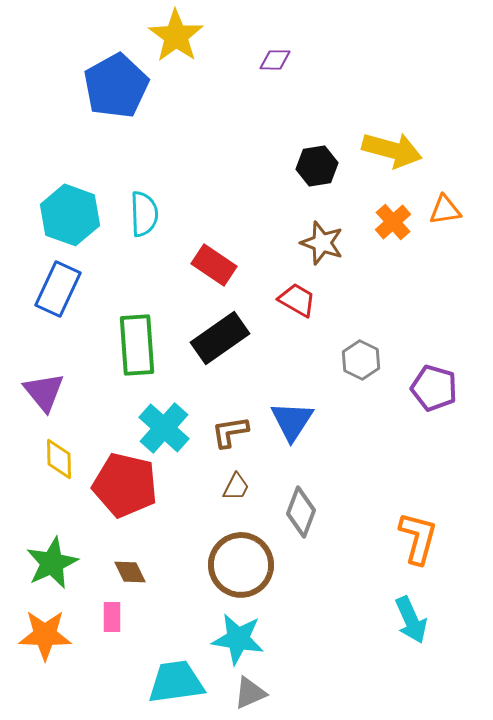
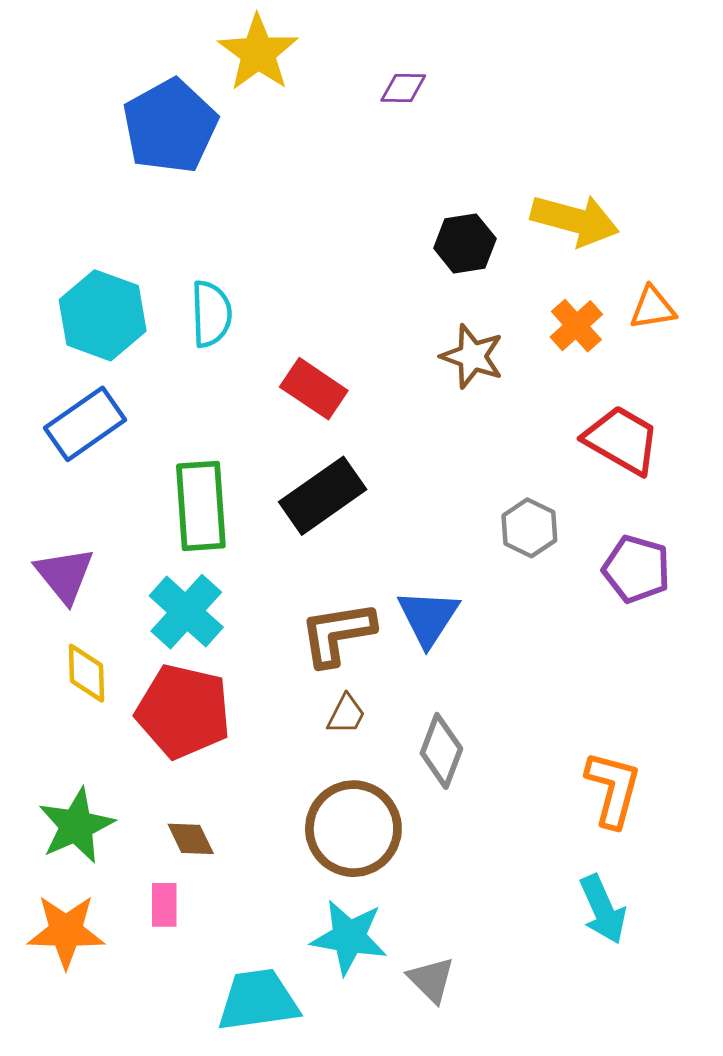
blue rectangle: (58, 289) -> (85, 424), turned 30
red trapezoid: (297, 300) -> (622, 440), moved, size x1.4
cyan cross: (164, 428) -> (186, 612), moved
brown L-shape: (230, 432) -> (337, 634), size x1.4
gray triangle: (250, 693) -> (431, 980), moved, turned -51

